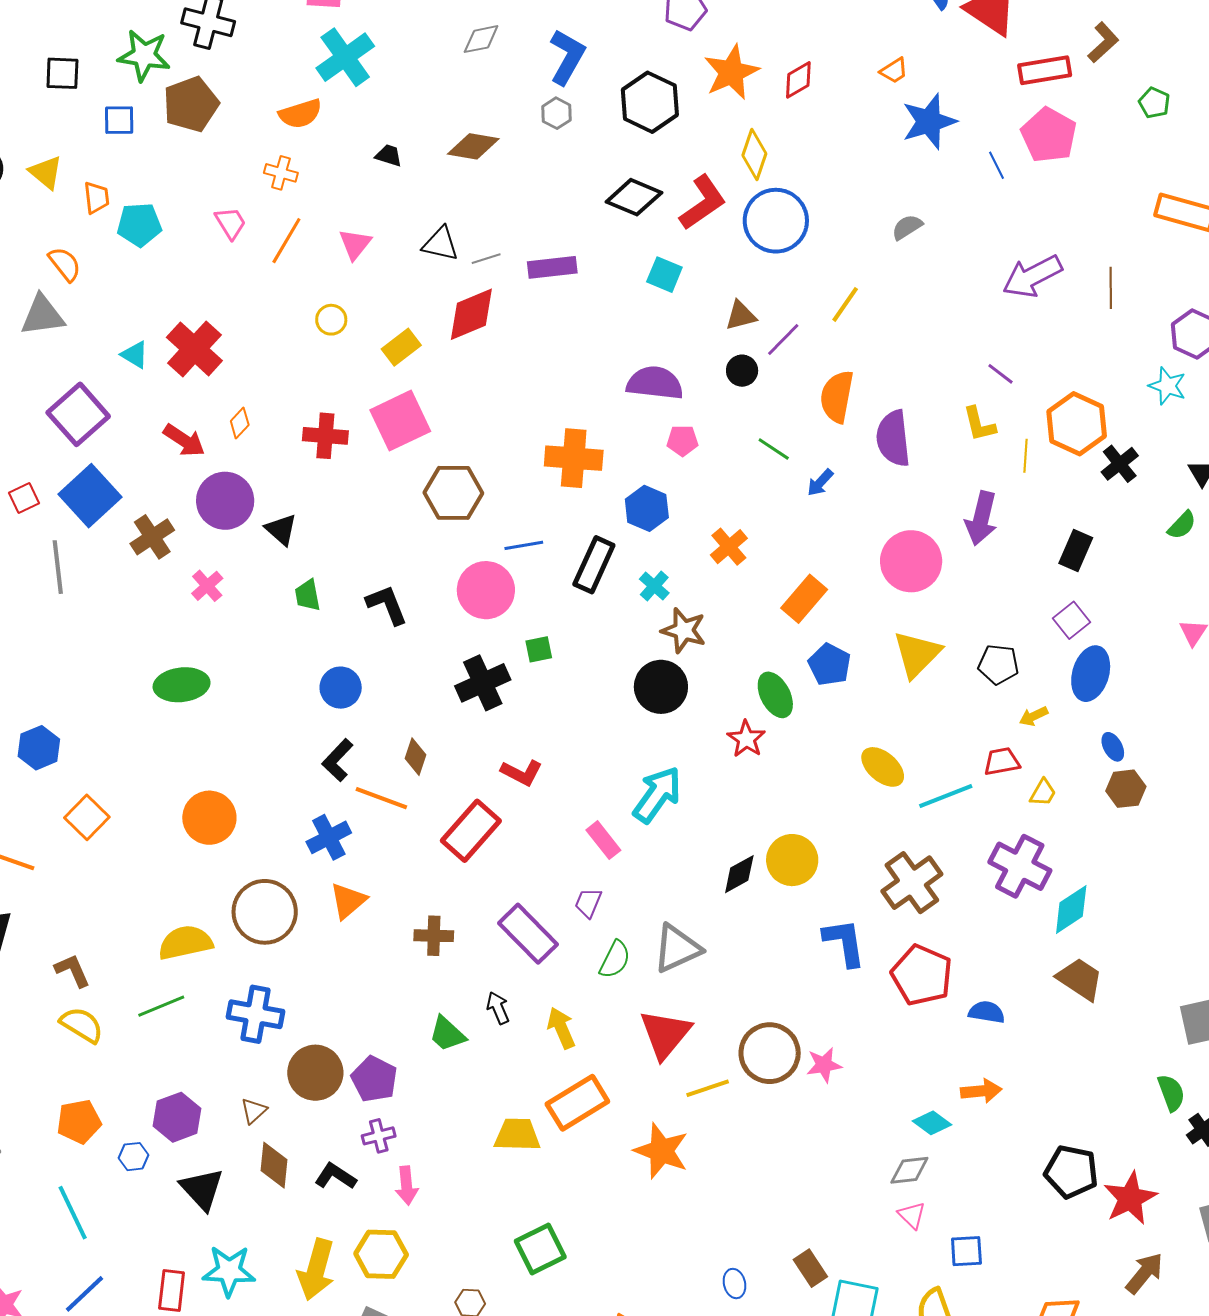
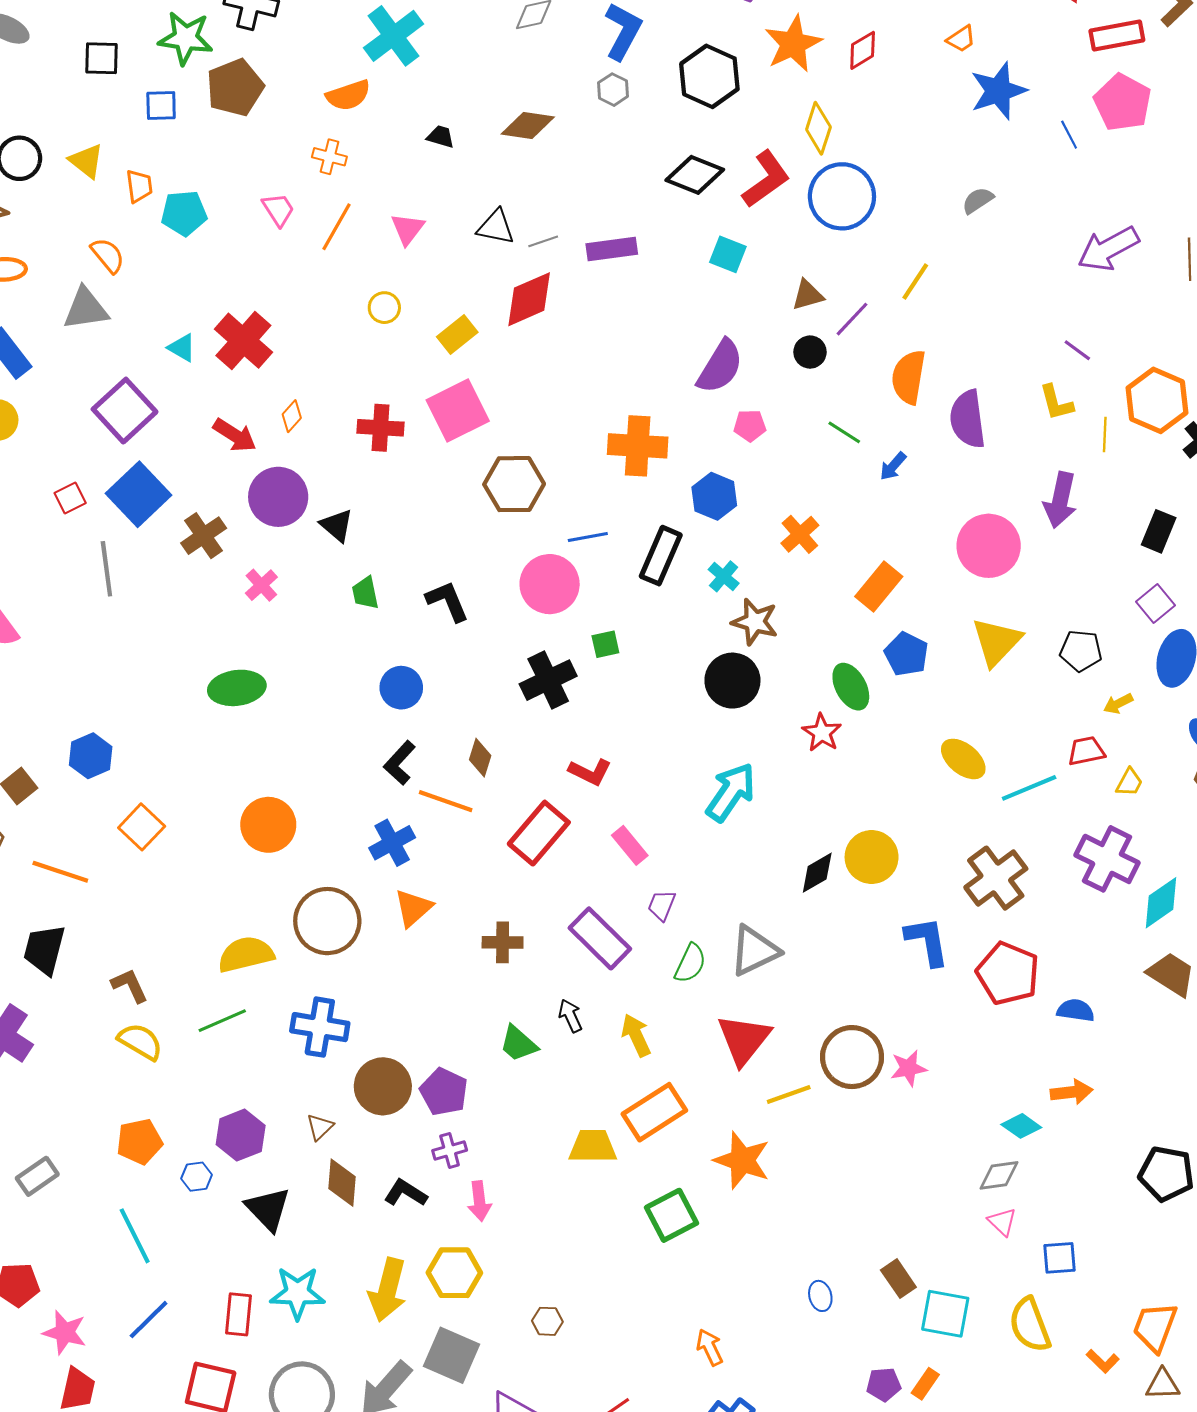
purple semicircle: (655, 383) -> (720, 367), turned 116
pink rectangle: (603, 840) -> (630, 845), moved
green square: (540, 1249) -> (672, 1215), moved

